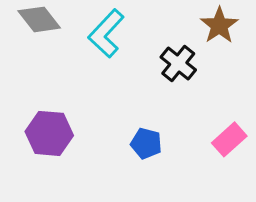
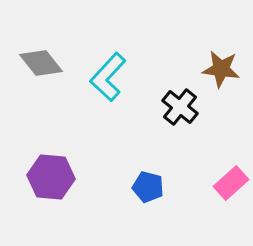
brown star: (219, 25) -> (221, 69), turned -30

